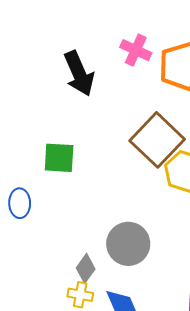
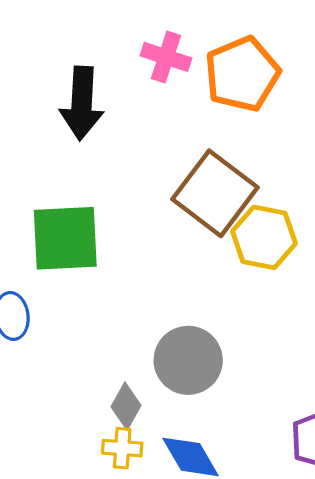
black arrow: (79, 73) -> (82, 103), turned 33
green square: (59, 158) -> (65, 238), size x1.4

